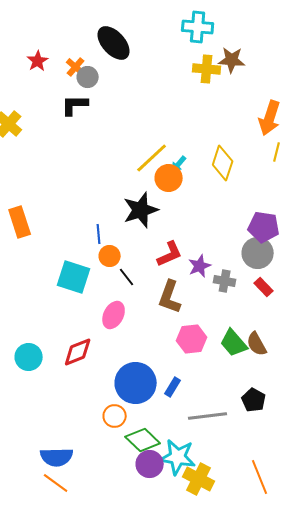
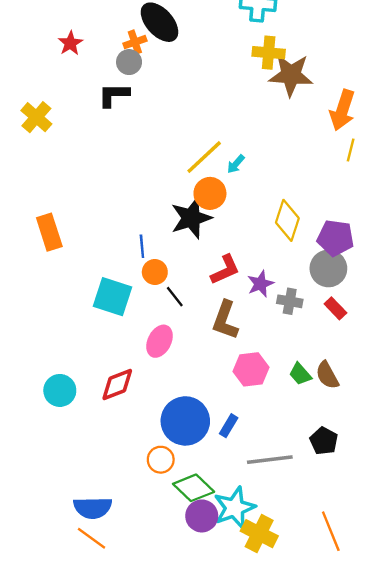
brown star: (232, 60) -> (291, 75), moved, size x1.4
orange cross: (76, 67) -> (135, 42), moved, turned 30
yellow diamond: (223, 163) -> (287, 220), moved
orange circle: (169, 178) -> (210, 193), moved
green trapezoid: (234, 343) -> (300, 374), size x0.7
cyan star: (178, 457) -> (235, 508), turned -30

